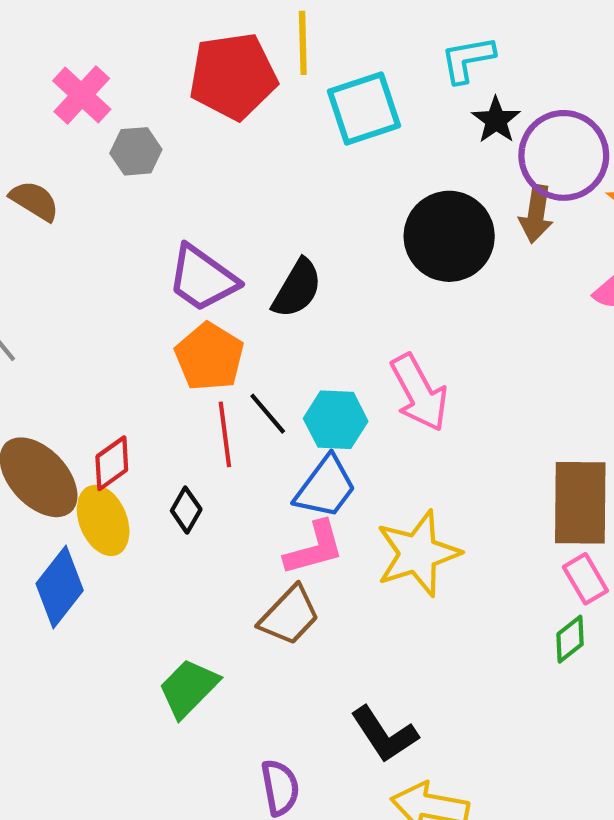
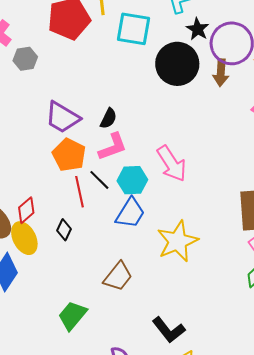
cyan square: (364, 108) -> (133, 29), turned 33
black circle: (449, 236) -> (177, 64), moved
black semicircle: (297, 289) -> (108, 118), size x0.7
pink L-shape: (314, 548) -> (113, 147), moved

